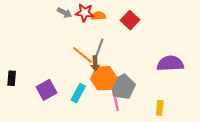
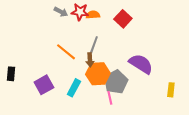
orange line: (82, 55) -> (66, 52), moved
purple semicircle: (170, 63) -> (141, 64), moved, turned 35
yellow rectangle: (160, 108) -> (171, 90), moved

